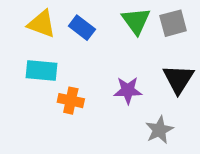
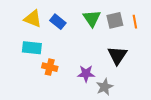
purple star: (128, 90) -> (86, 74), moved

